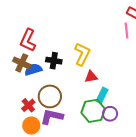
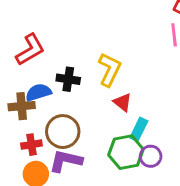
red L-shape: (28, 40) -> (30, 50), turned -145
brown cross: (22, 63) -> (22, 106), moved, turned -30
red triangle: (91, 77) -> (123, 102), turned 48
red cross: (28, 105) -> (31, 145), turned 32

